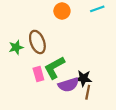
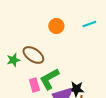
brown ellipse: (37, 42) -> (33, 55), turned -35

